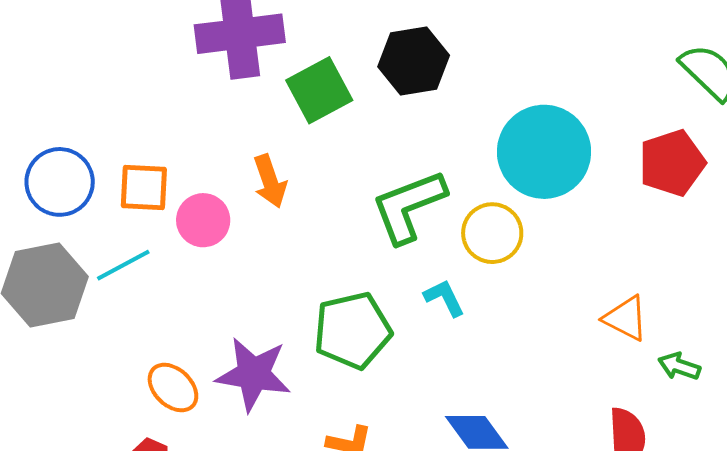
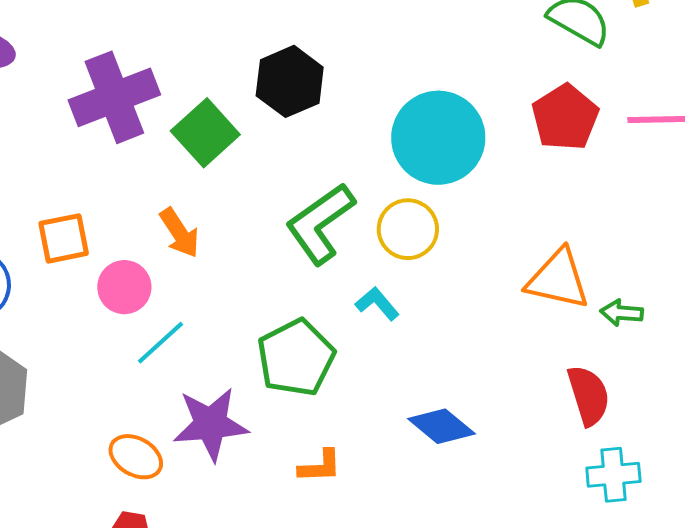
orange square: (144, 188) -> (64, 238), moved
cyan line: (123, 265) -> (161, 343), moved
orange triangle: (626, 318) -> (558, 279), size x1.4

